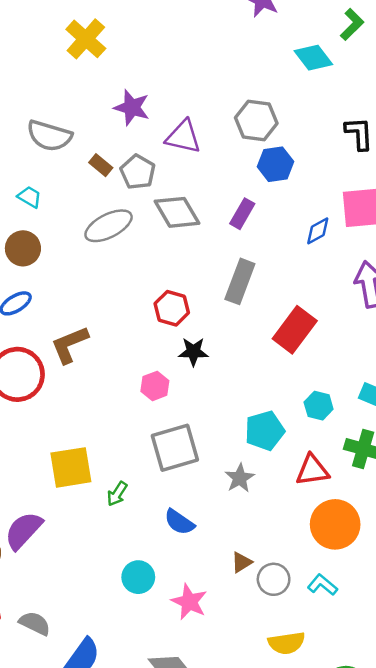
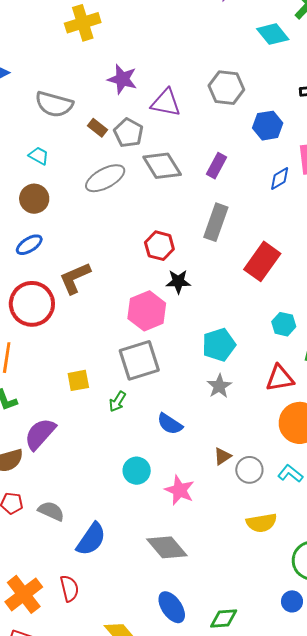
yellow cross: (86, 39) -> (83, 23), turned 32
blue hexagon: (276, 164) -> (268, 126), moved
pink hexagon: (155, 386) -> (147, 311), size x1.6
cyan pentagon: (265, 431) -> (219, 345), moved
gray square: (175, 448) -> (139, 360), moved
yellow square: (71, 467) -> (78, 380), size x0.6

